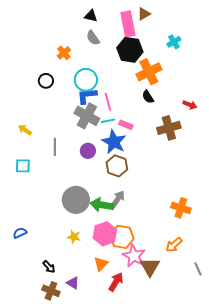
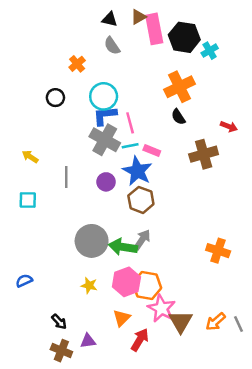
brown triangle: (144, 14) -> (139, 17), moved
black hexagon: (130, 50) -> (184, 37), moved
orange arrow: (174, 245) -> (216, 322), moved
purple triangle: (73, 283) -> (88, 341), turned -40

